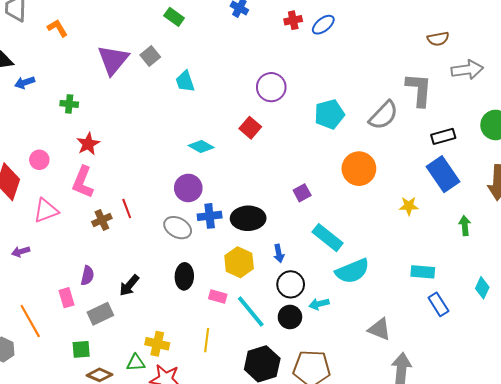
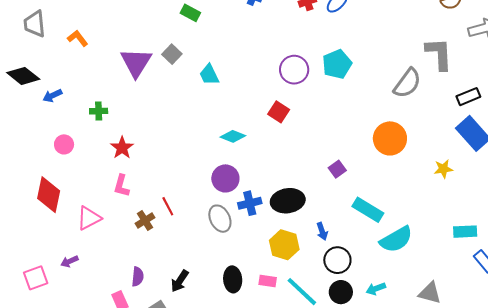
cyan pentagon: (329, 114) -> (337, 64), moved
pink circle: (39, 160) -> (64, 144), moved
pink L-shape: (83, 182) -> (122, 186), size x0.7
gray ellipse: (178, 228) -> (220, 219), turned 44
black ellipse: (184, 276) -> (233, 279), moved
cyan arrow: (319, 304) -> (376, 289), moved

